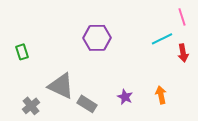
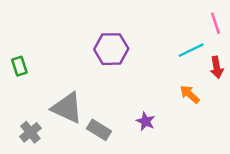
orange arrow: (161, 95) -> (190, 94), moved, turned -36

